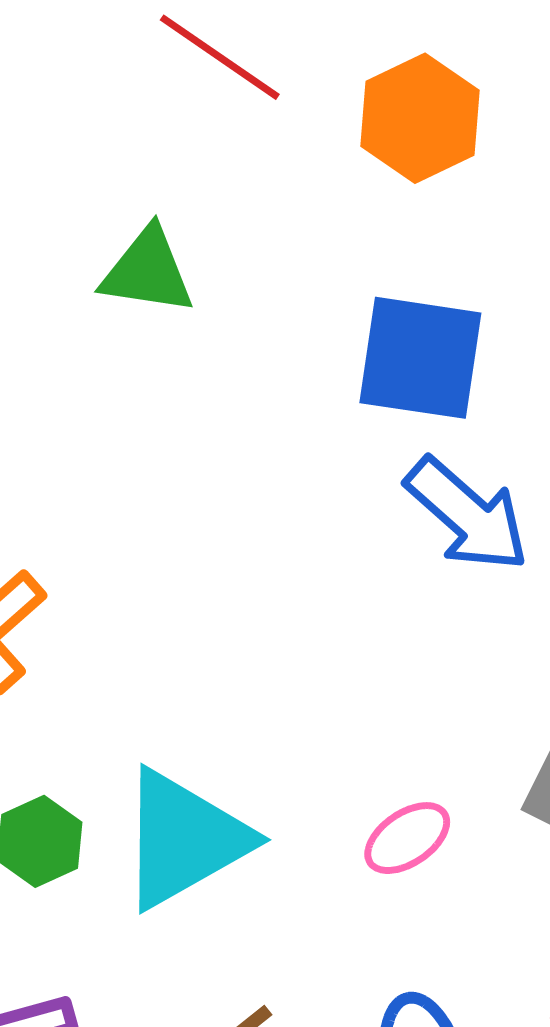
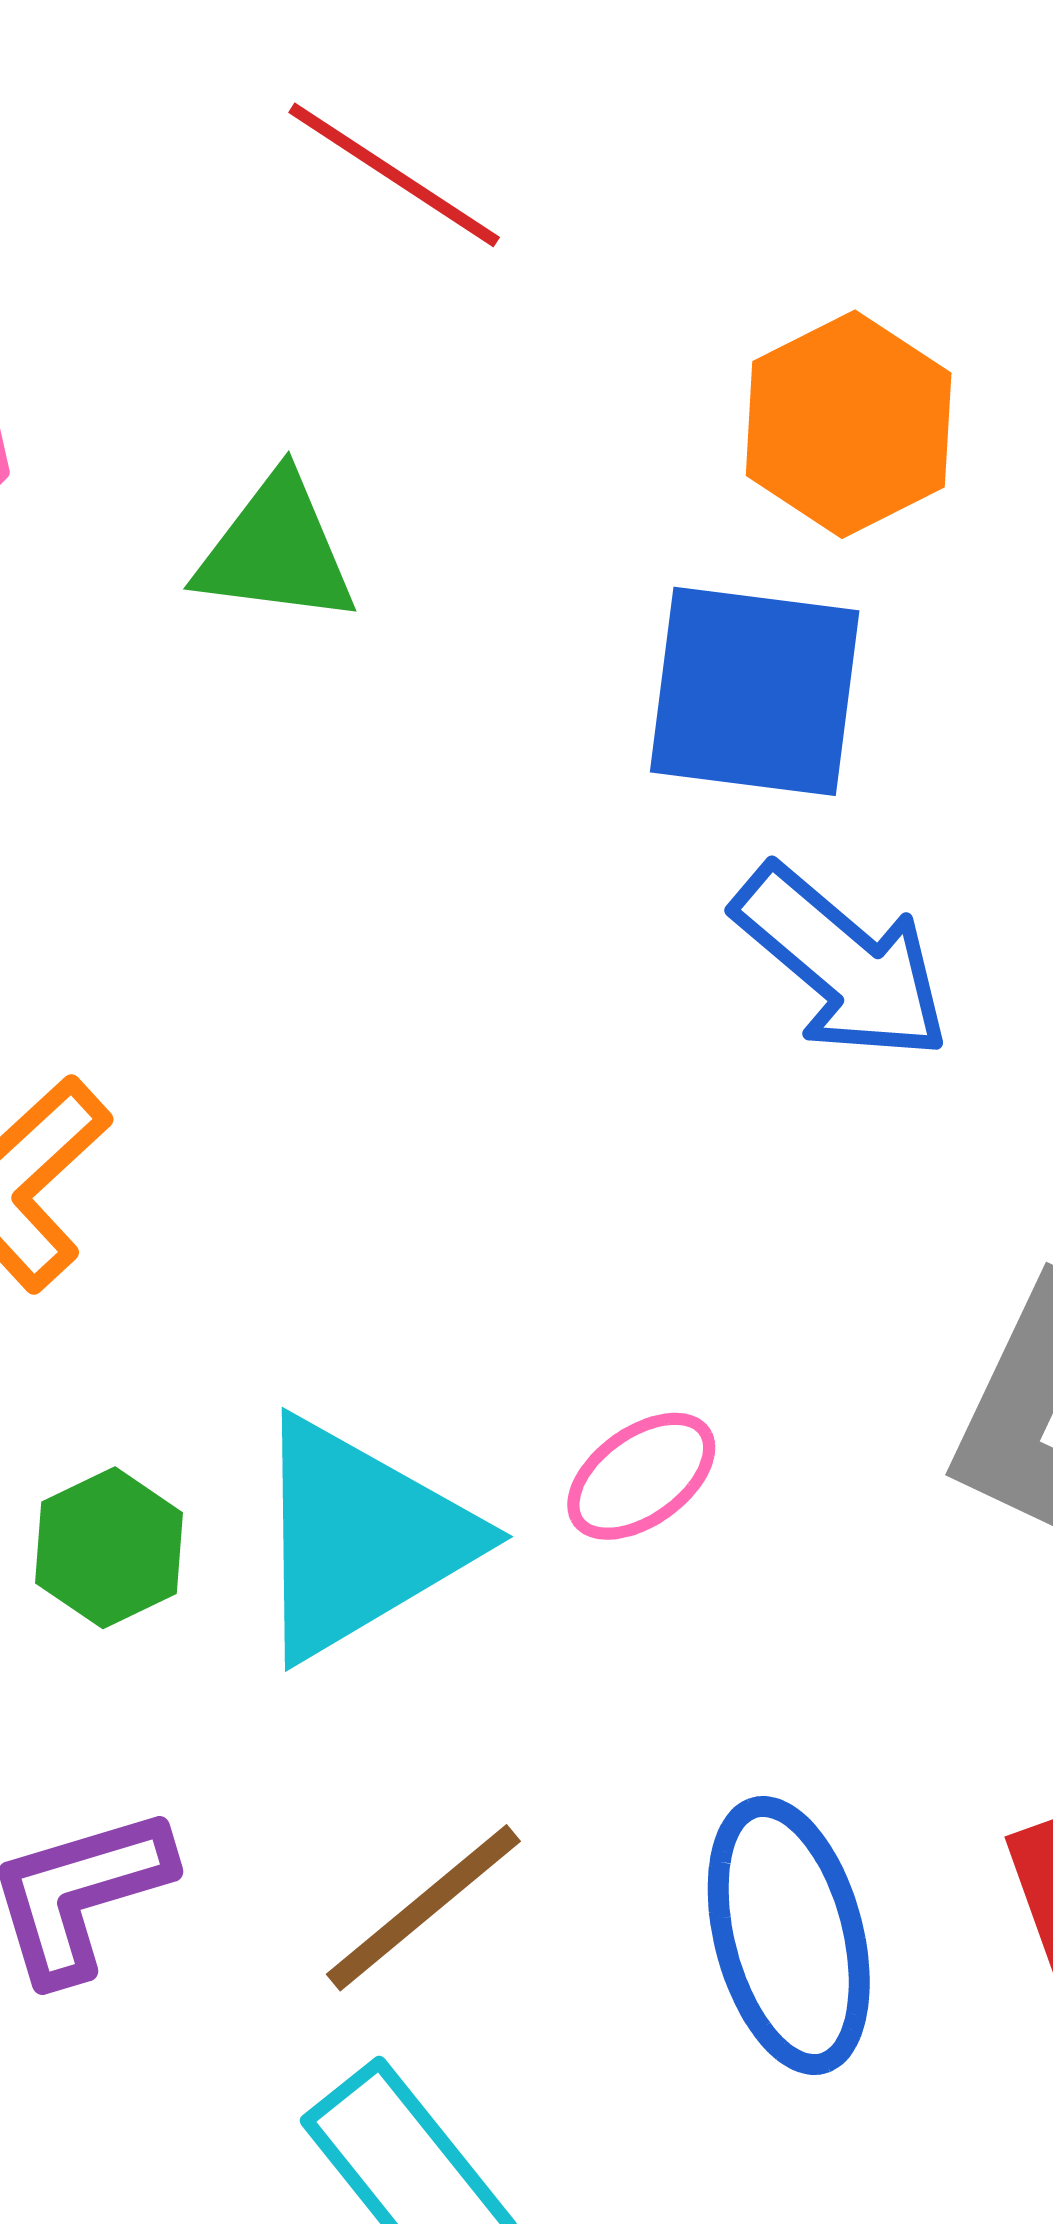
orange hexagon: (420, 118) -> (849, 424), moved
pink ellipse: (407, 838) -> (641, 1476), moved

